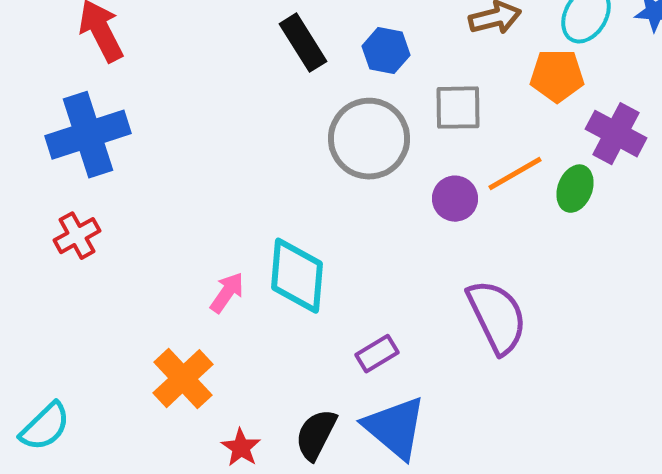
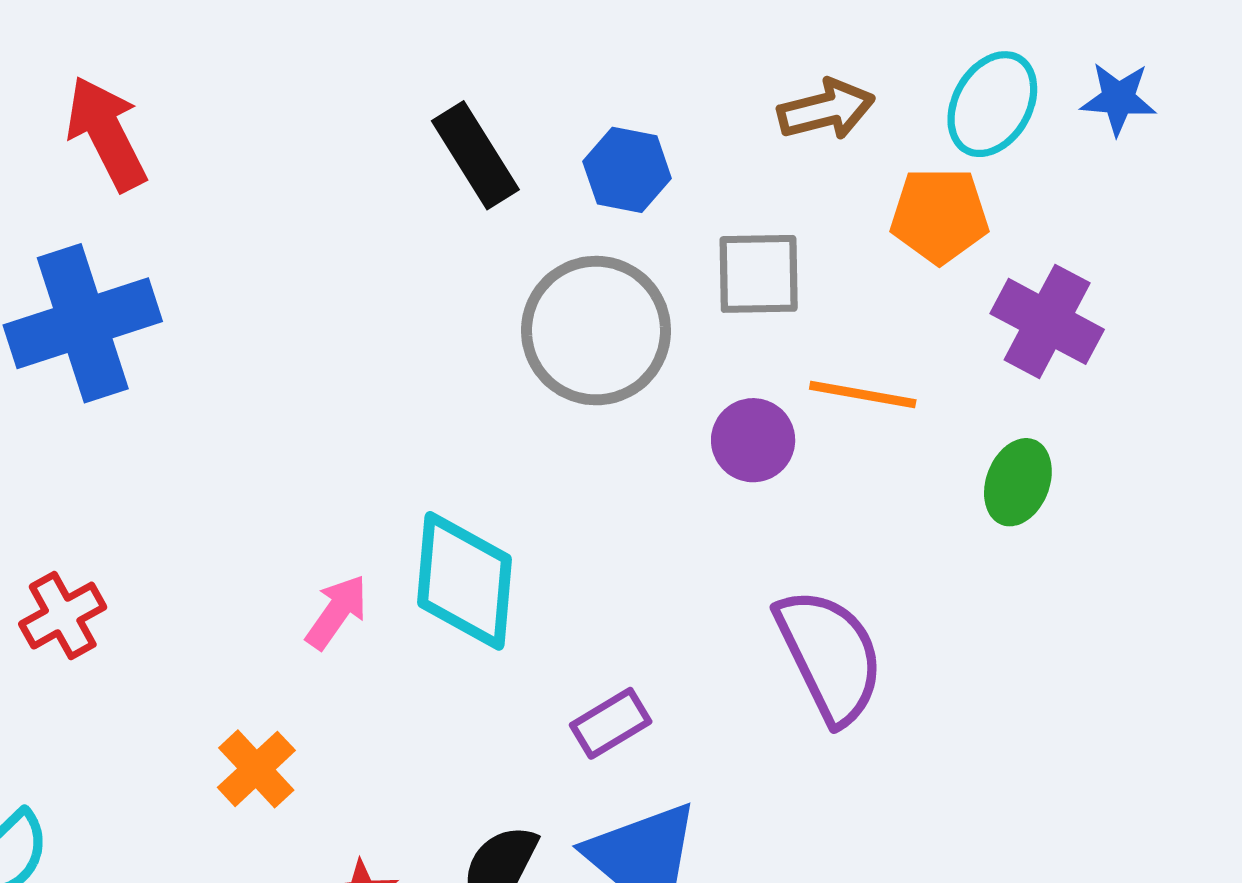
orange line: (515, 174) -> (863, 395), turned 40
green ellipse: (575, 189) -> (1018, 482), moved
red cross: (77, 236) -> (63, 616), moved
orange cross: (183, 379) -> (256, 769), size x0.7

